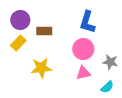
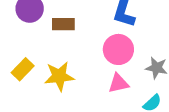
yellow rectangle: (18, 43) -> (23, 69), moved

